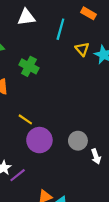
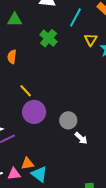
green cross: (29, 66) -> (49, 38), moved
white arrow: (96, 156) -> (81, 138), turned -40

